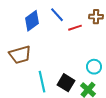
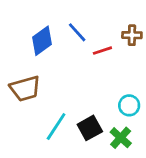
cyan line: (42, 82) -> (56, 126), turned 45
black square: (66, 83) -> (90, 128), turned 30

